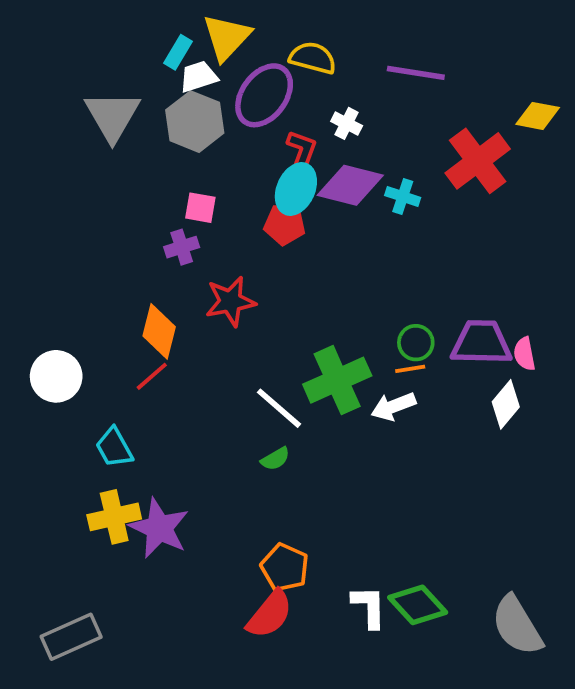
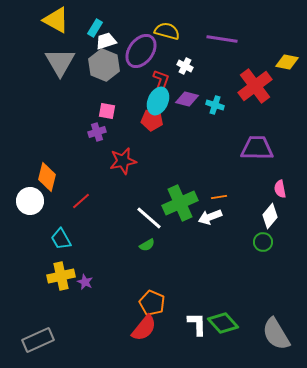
yellow triangle: (227, 37) -> (56, 20), moved, turned -44
purple diamond: (350, 185) -> (187, 99), size x0.7
orange diamond: (159, 331) -> (47, 177), moved
green circle: (416, 343) -> (263, 242), moved
purple trapezoid: (481, 343) -> (257, 148), moved
purple star: (159, 528) -> (85, 282), size x0.5

